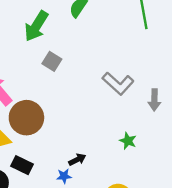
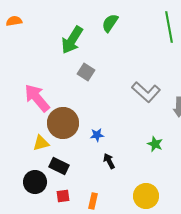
black arrow: (77, 160) -> (109, 161), turned -91
blue star: (64, 176) -> (97, 135), moved

